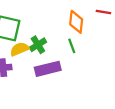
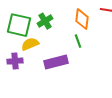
green cross: (38, 45) -> (45, 21), moved

